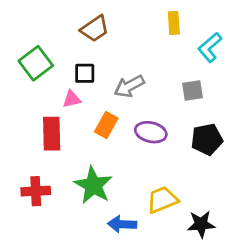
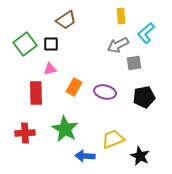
black square: (85, 73) -> (51, 44), moved
gray arrow: (129, 86) -> (118, 45), moved
black star: (201, 224) -> (140, 156), turned 30

